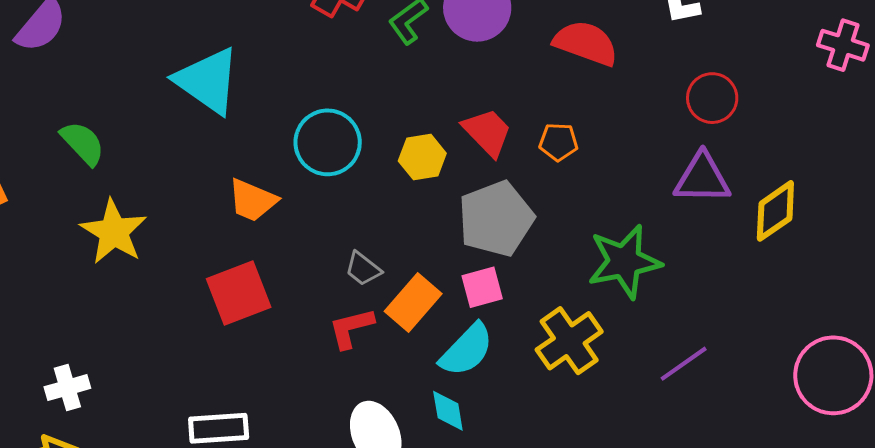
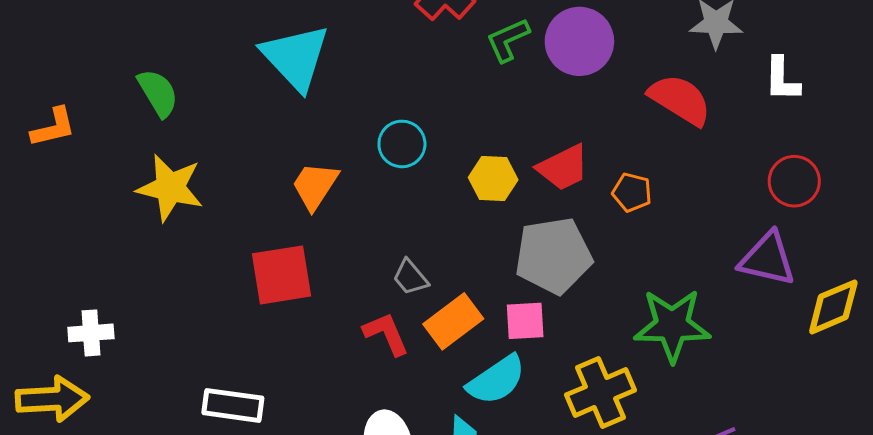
red trapezoid: (487, 132) -> (563, 168), turned 96
cyan circle: (328, 142) -> (402, 144), size x0.7
orange trapezoid: (252, 200) -> (315, 186), turned 88
yellow star: (114, 232) -> (170, 188), turned -30
red L-shape: (351, 328) -> (386, 334), turned 69

